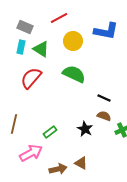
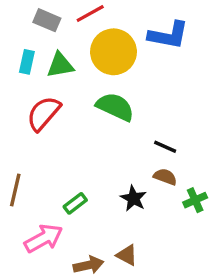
gray rectangle: (25, 27) -> (47, 20), moved
yellow circle: (73, 41) -> (113, 52), size x1.4
green triangle: (41, 49) -> (60, 65), turned -42

